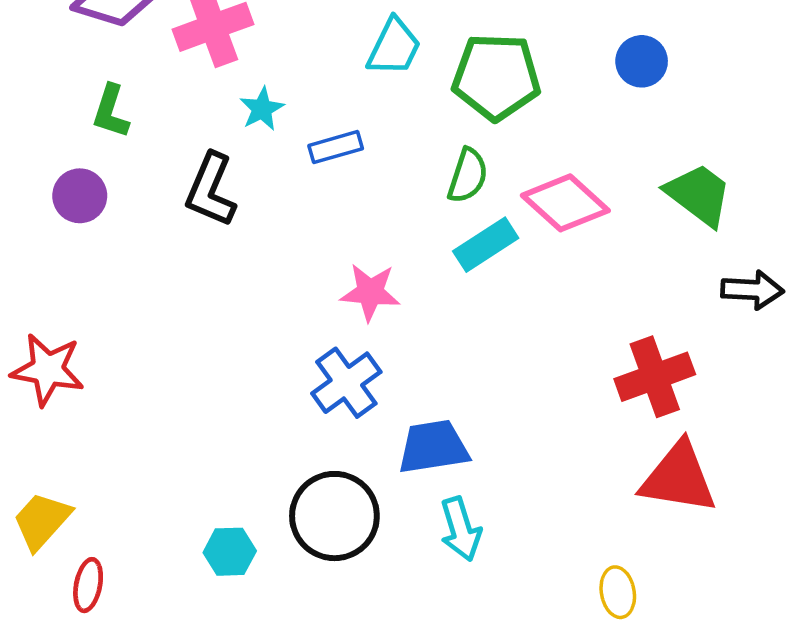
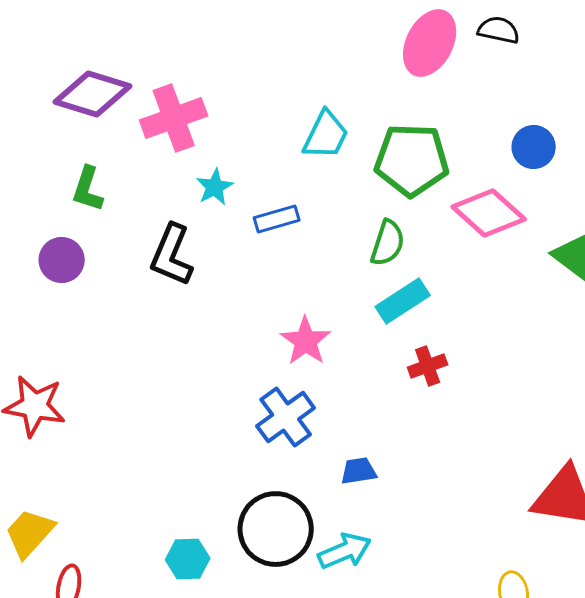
pink diamond: (565, 203) -> (489, 213), moved
pink star: (370, 292) -> (306, 341), turned 30
red cross: (655, 377) -> (428, 366), moved, size x0.6
blue trapezoid: (433, 447) -> (359, 471), size x0.6
cyan arrow: (461, 529) -> (345, 551), moved, turned -96

